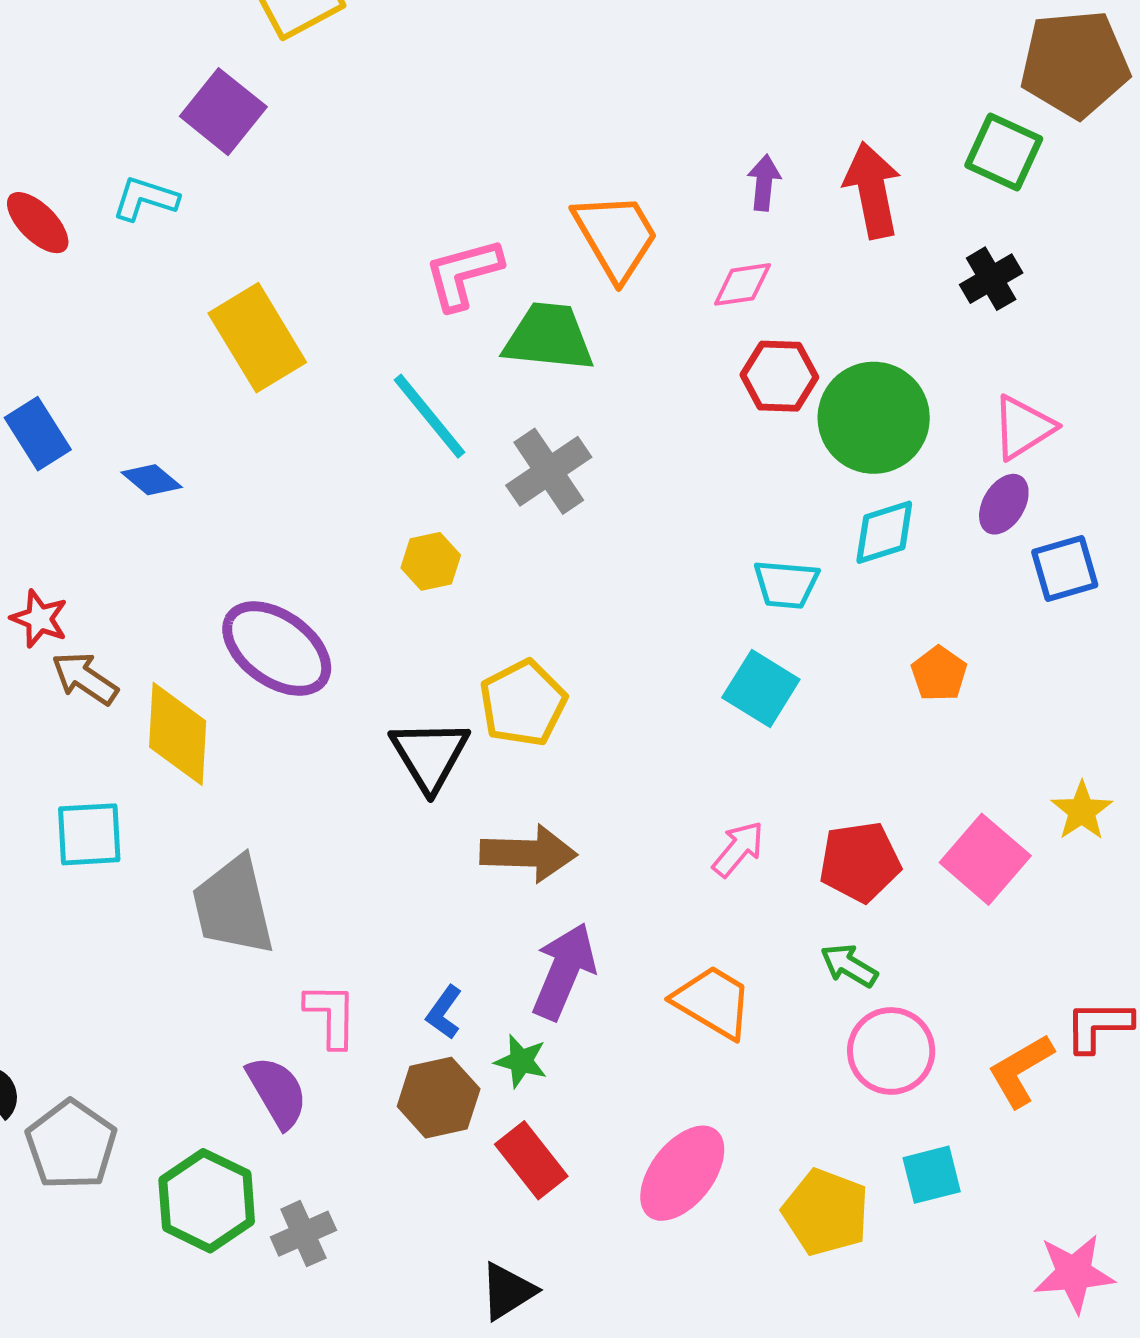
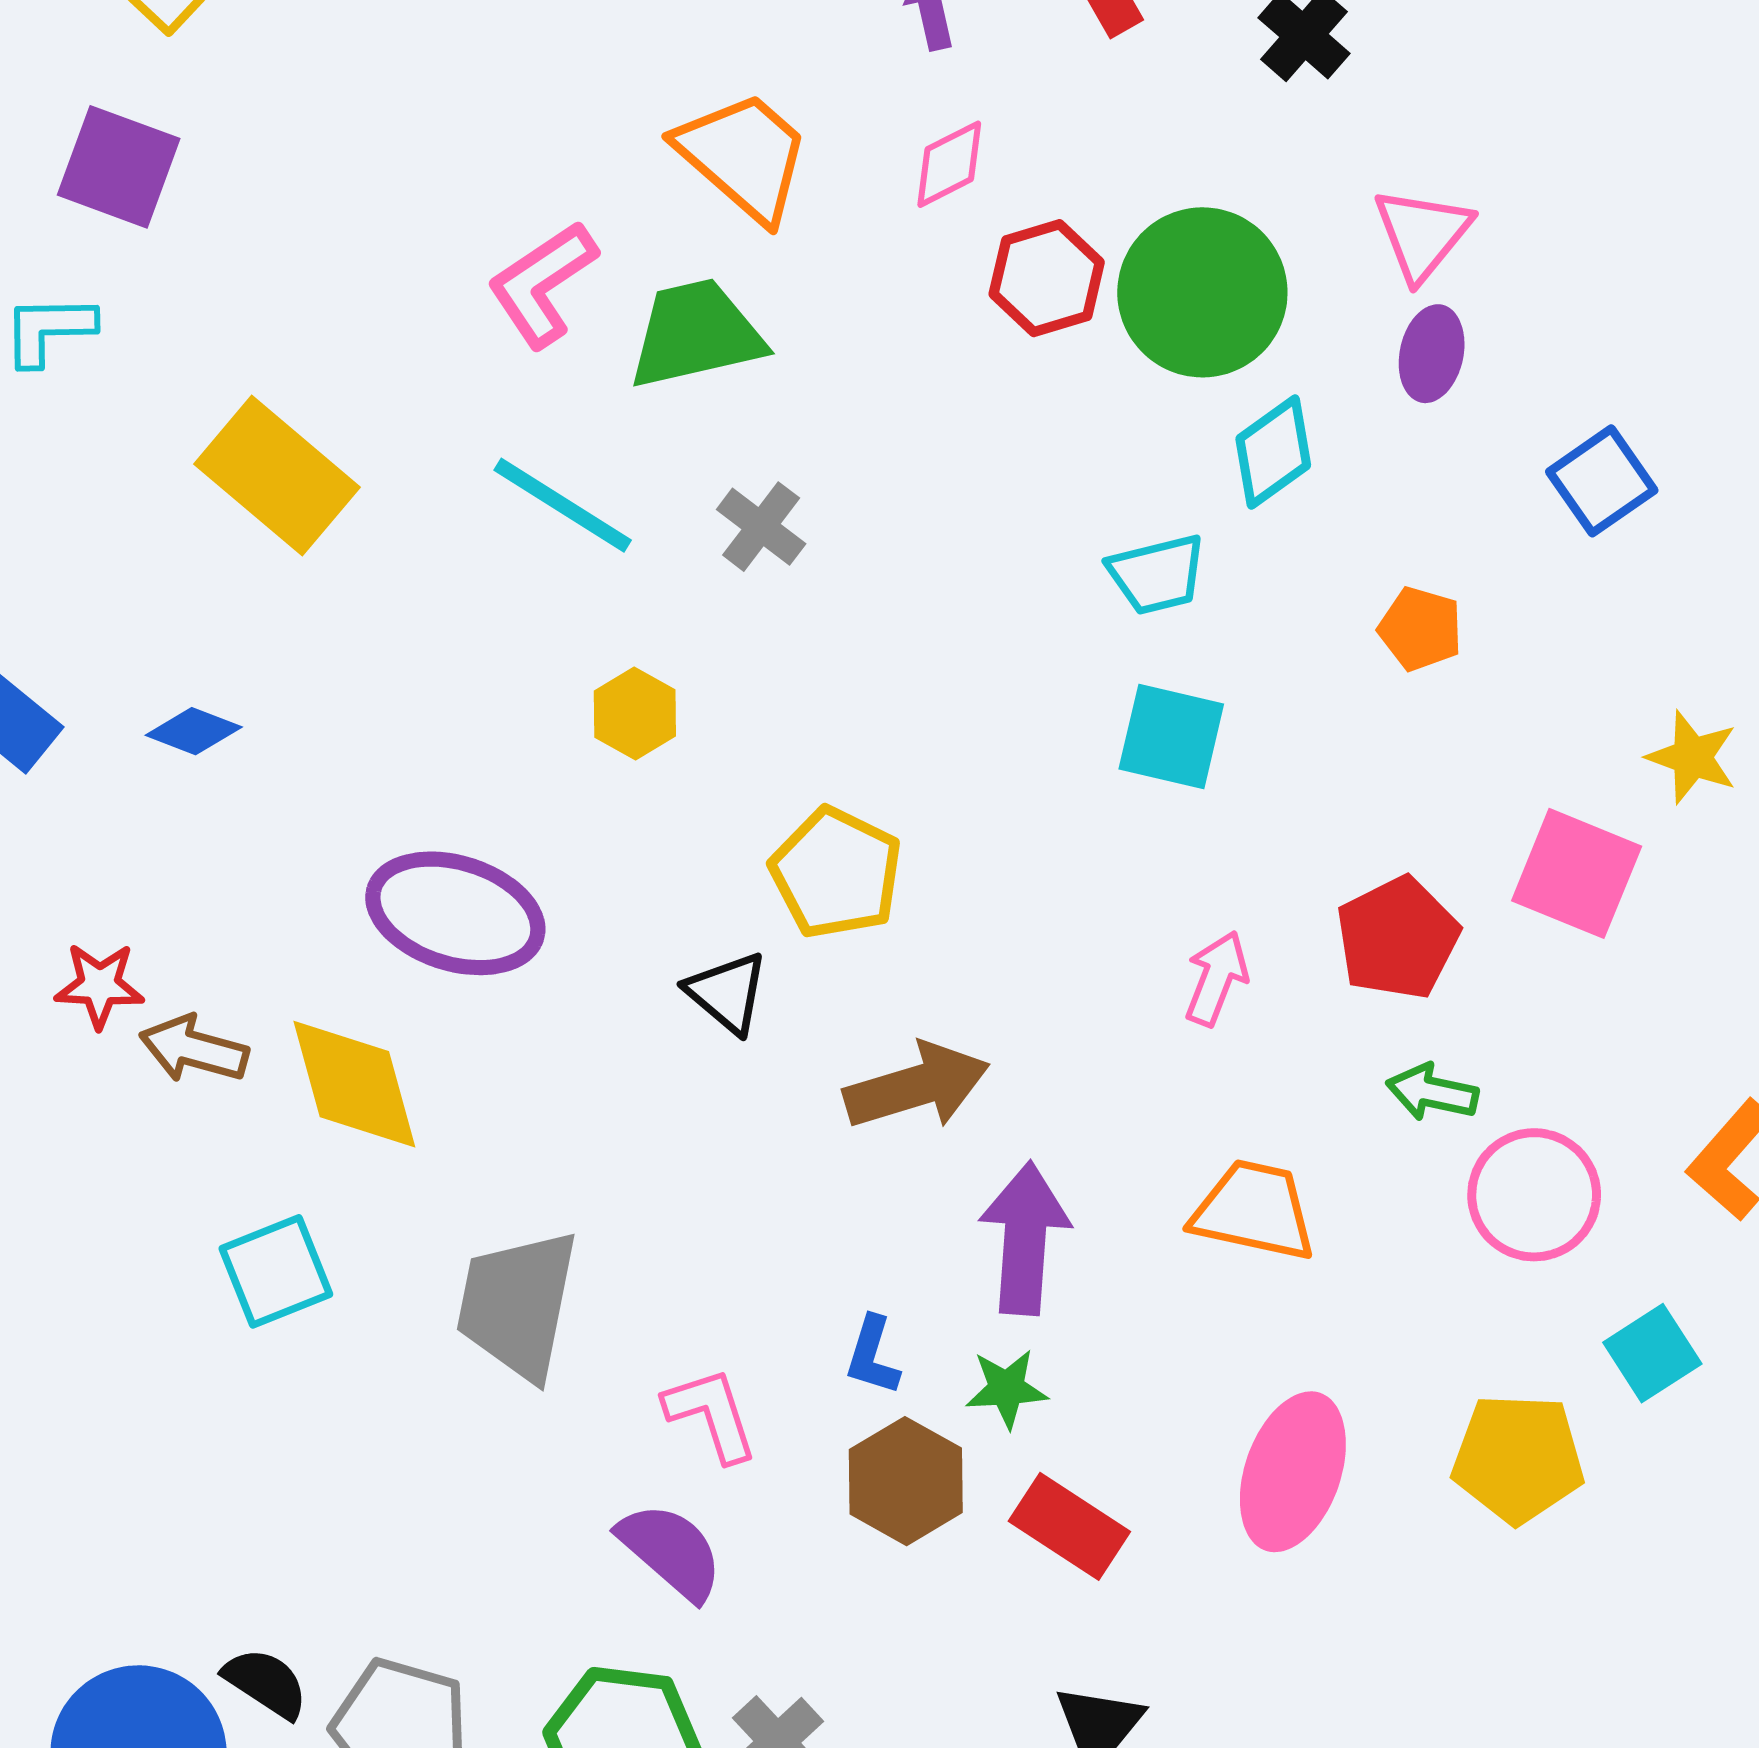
gray cross: (549, 471) -> (761, 527), size x0.7
blue square: (1065, 568) -> (1602, 481), moved
black triangle: (430, 755) -> (727, 993), size x0.7
gray trapezoid: (233, 906) -> (517, 1305), turned 43

